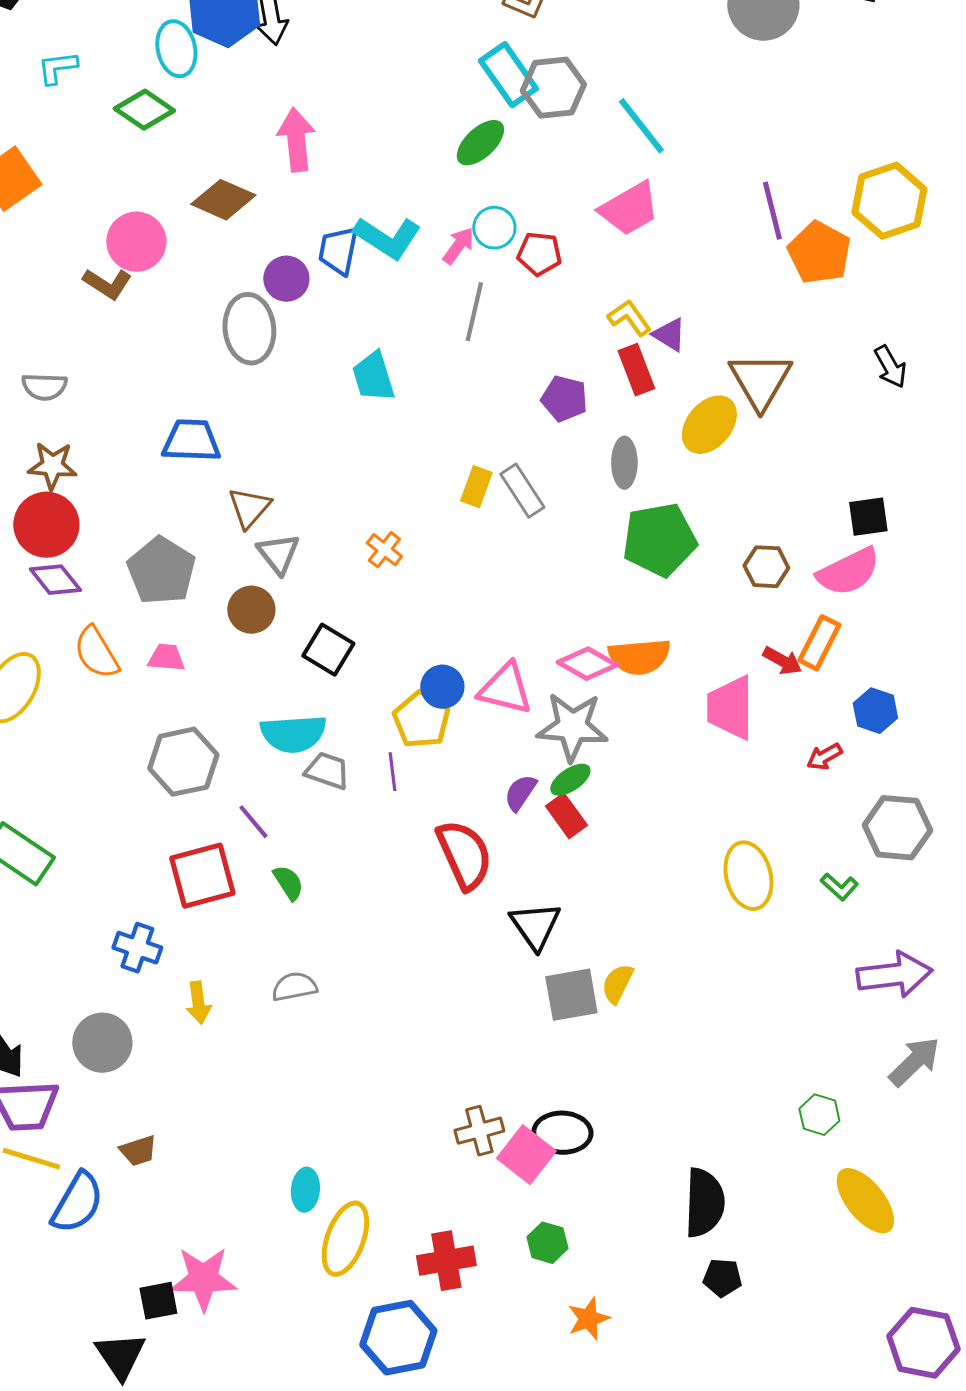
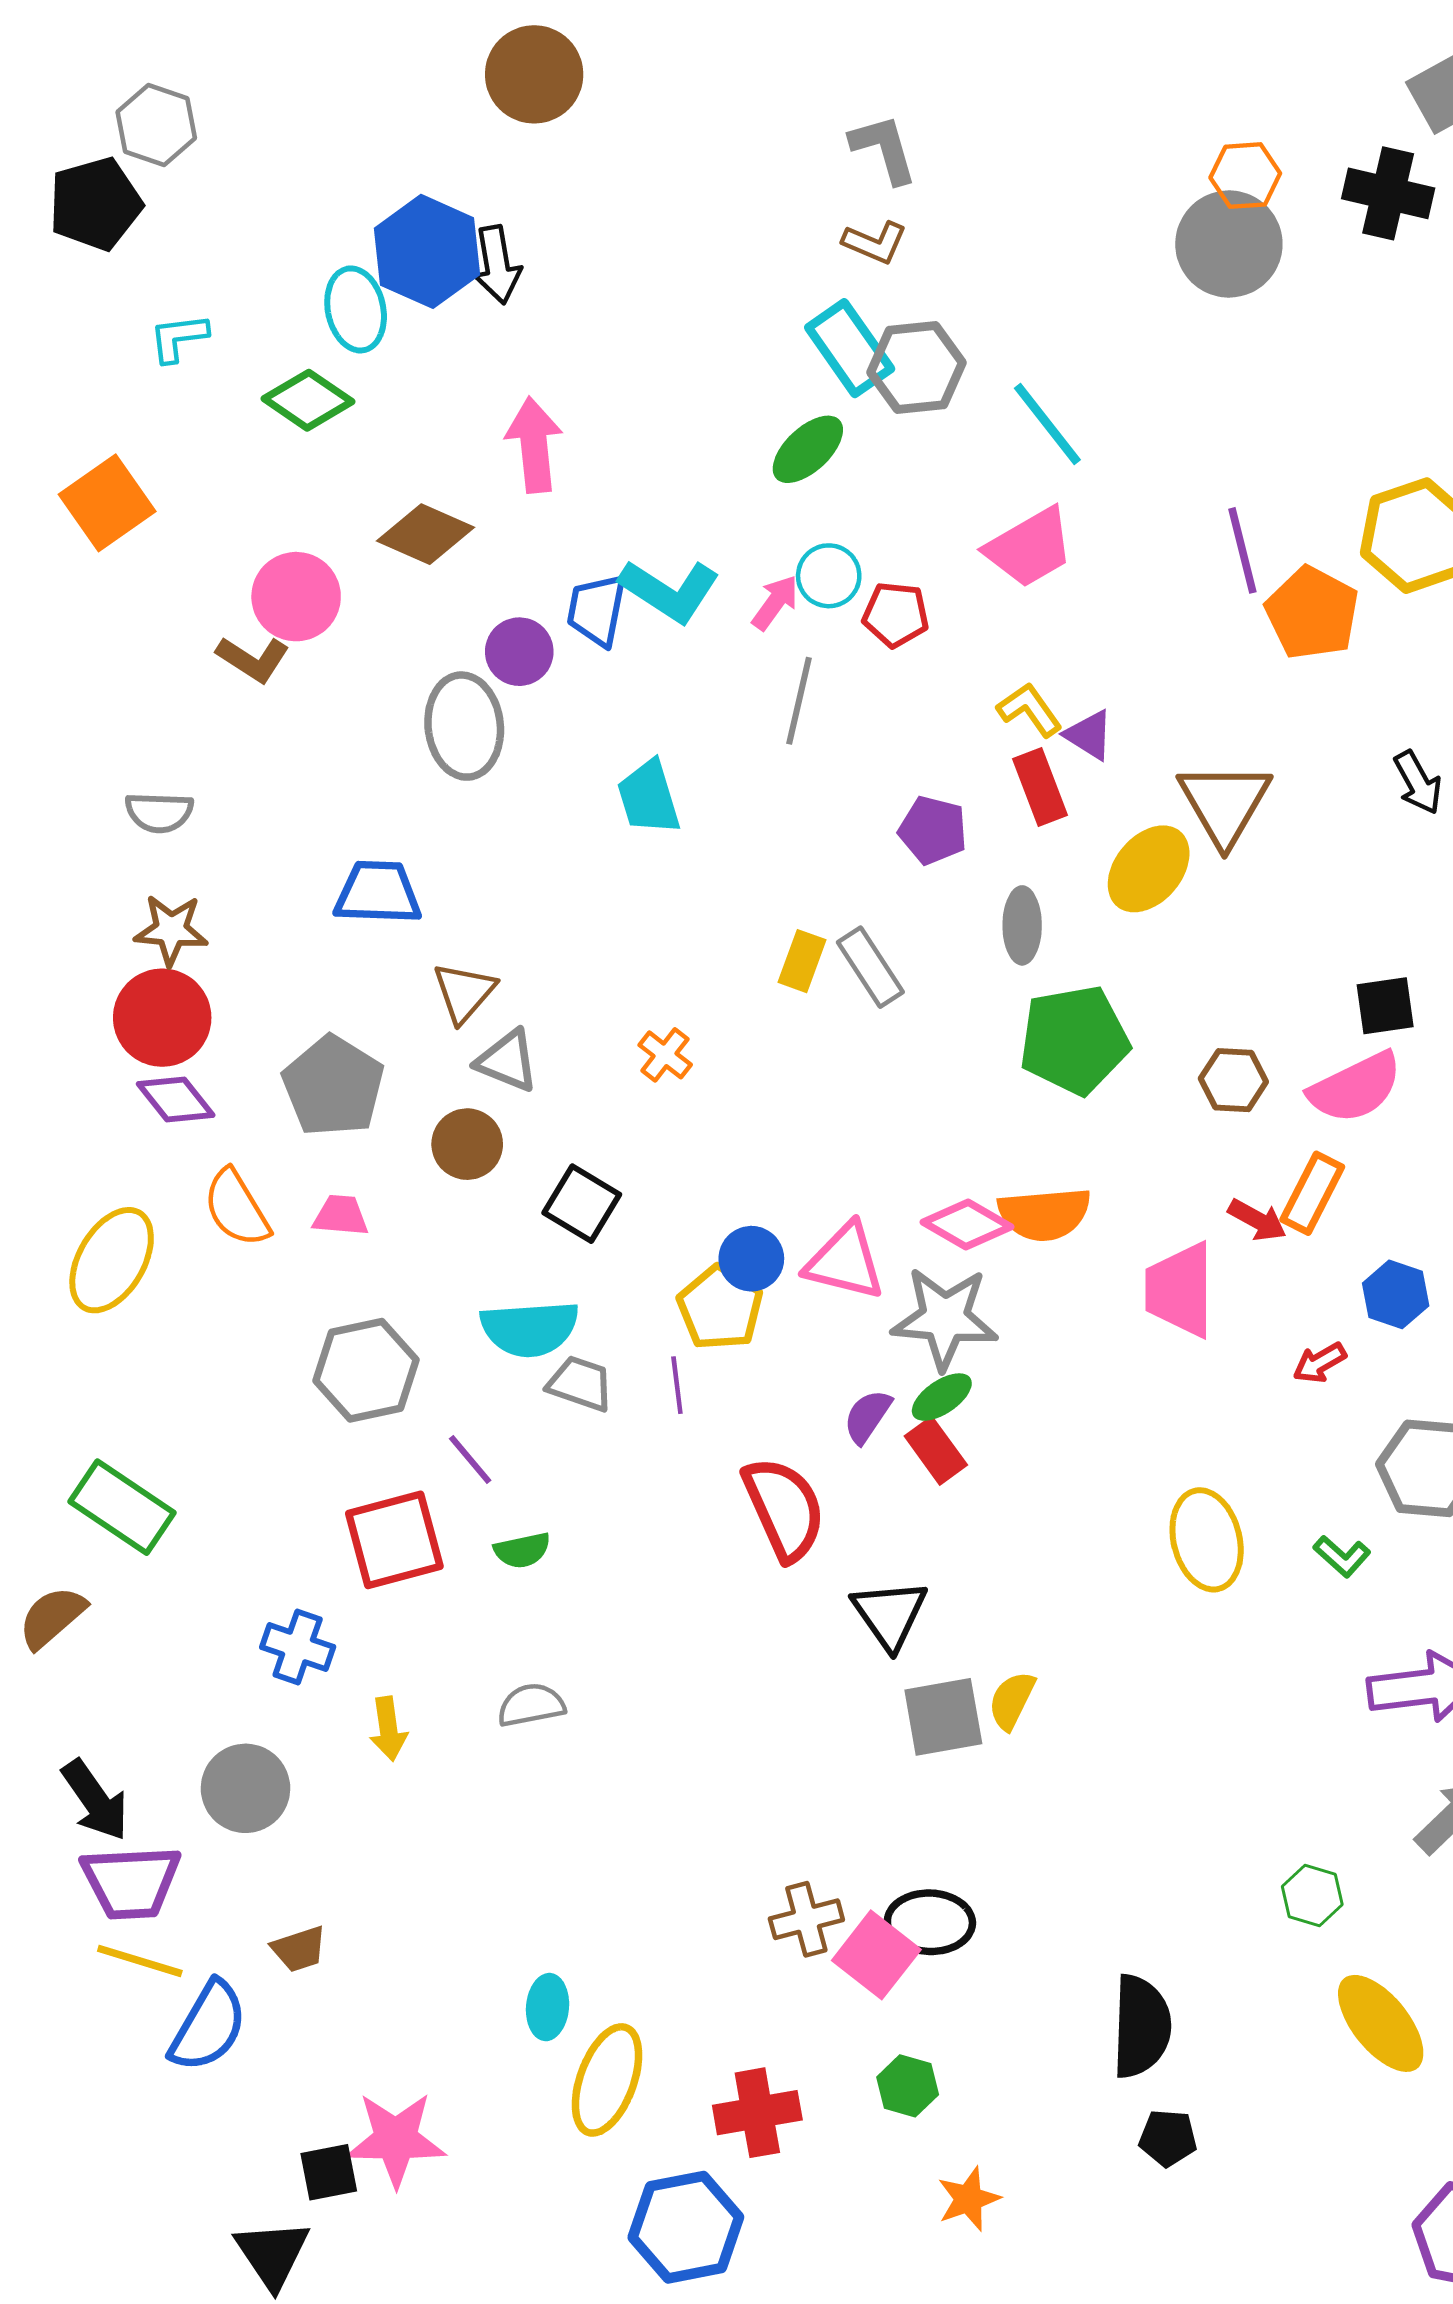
gray triangle: (278, 554) -> (507, 1061), turned -30
green semicircle: (288, 883) -> (522, 1550), turned 111

